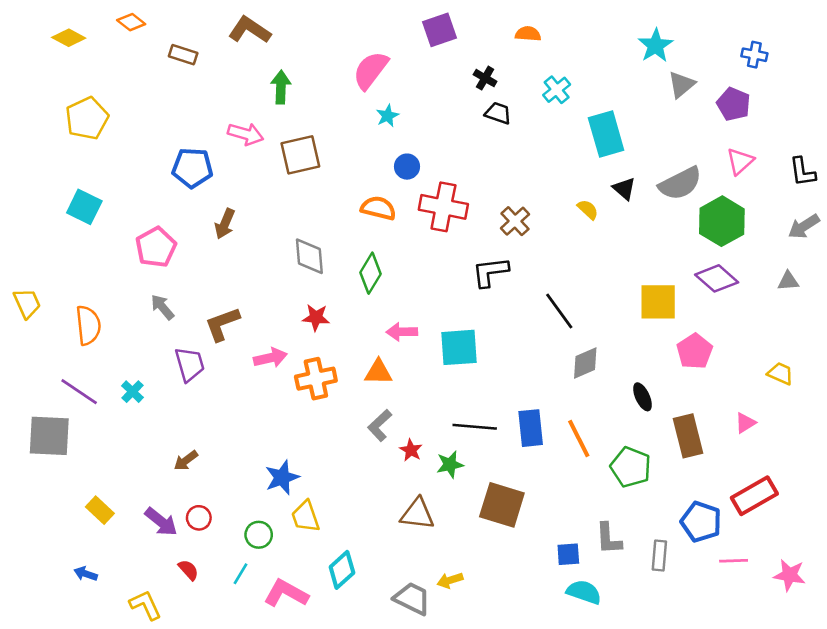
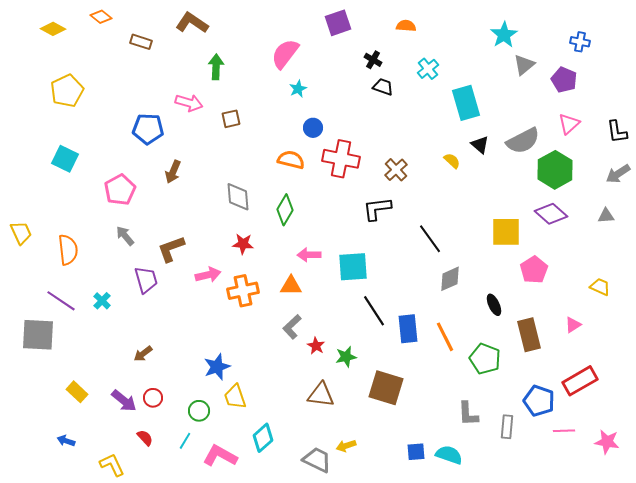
brown square: (300, 155) -> (231, 119), size x0.6
black line: (475, 427) -> (374, 311), moved, turned 52
blue square: (568, 554) -> (416, 452), moved

